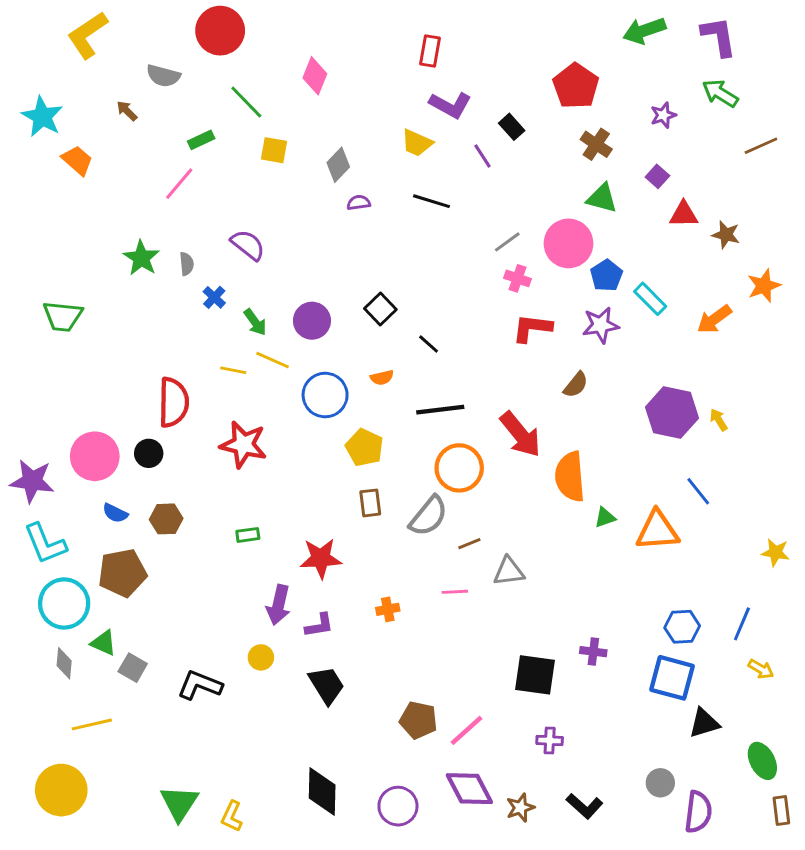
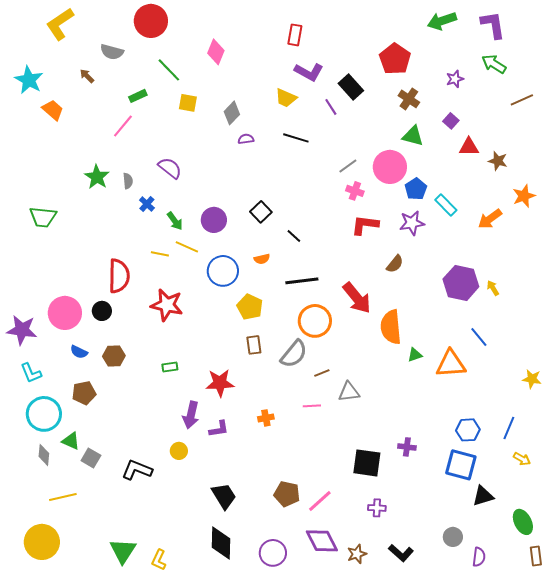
black rectangle: (512, 127) -> (351, 87), size x1.4
cyan L-shape: (45, 544) -> (31, 373), size x0.7
brown pentagon: (122, 573) -> (84, 393), size x0.7
black trapezoid: (327, 685) -> (224, 496), moved
purple semicircle: (698, 812) -> (479, 557), size x0.7

